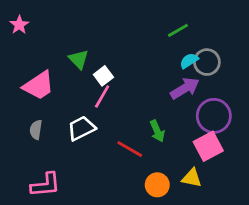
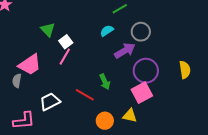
cyan semicircle: (189, 61) -> (107, 31), moved
pink trapezoid: (39, 86) -> (30, 65), moved
white trapezoid: (81, 128) -> (50, 102), moved

